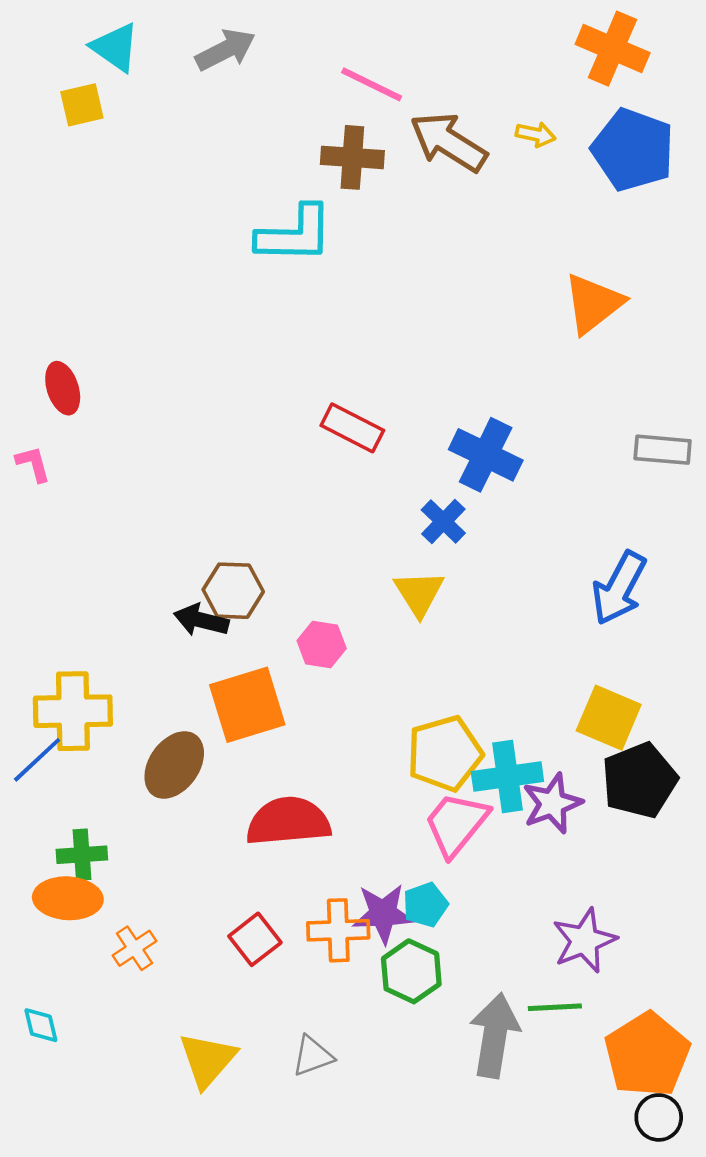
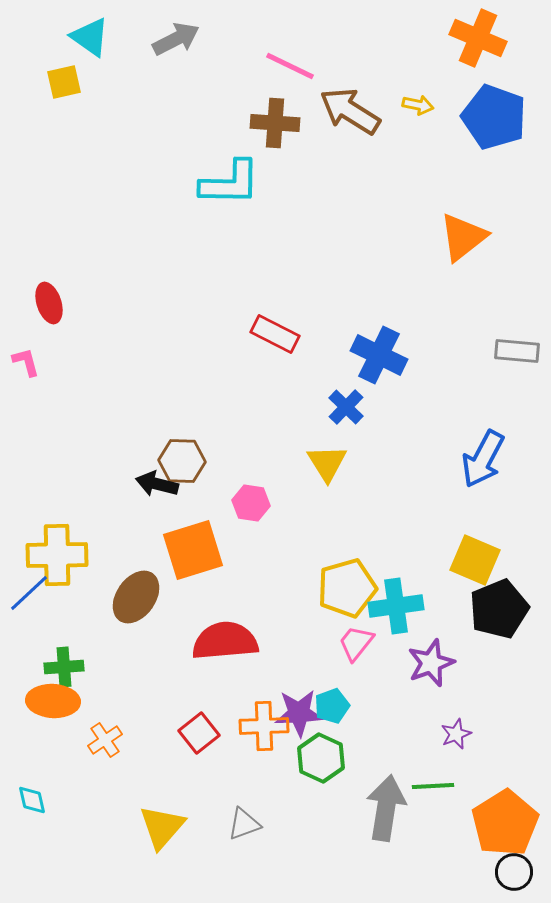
purple star: (552, 803) -> (431, 663), moved
pink trapezoid: (456, 824) -> (356, 643), size x0.7
purple star: (584, 941) -> (456, 734), size x0.6

